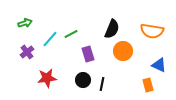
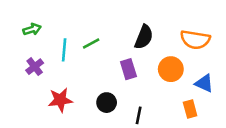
cyan line: (50, 39) -> (64, 50), turned -36
orange circle: (123, 51) -> (171, 69), moved
purple rectangle: (88, 54) -> (128, 69), moved
black line: (102, 84) -> (139, 115), moved

